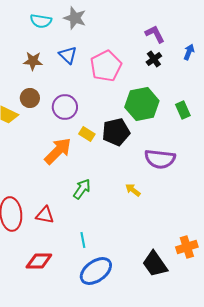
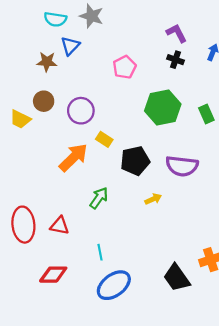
blue triangle: (68, 55) -> (70, 46), moved, turned 30
black cross: (154, 59) -> (176, 60), turned -35
pink pentagon: (106, 66) -> (124, 67), size x0.7
black pentagon: (116, 132) -> (135, 161), moved
yellow arrow: (133, 190) -> (153, 199), turned 119

